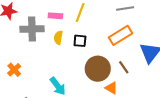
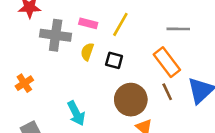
orange rectangle: (121, 35) -> (167, 62), turned 75
brown line: (124, 67) -> (167, 92), moved

